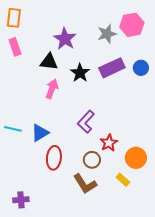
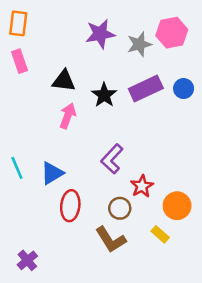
purple star: (65, 39) -> (100, 34), moved, turned 30
cyan line: (13, 129) -> (17, 168), turned 54
purple cross: (21, 200) -> (27, 260), turned -35

